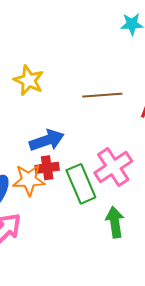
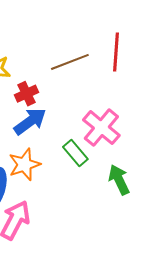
red cross: (47, 168) -> (27, 94), moved
green rectangle: (81, 184) -> (75, 153), size x0.7

